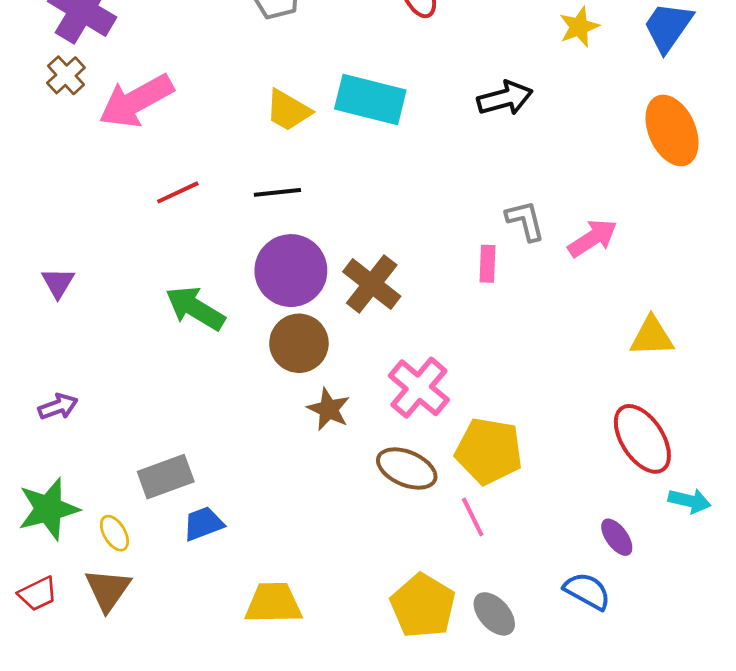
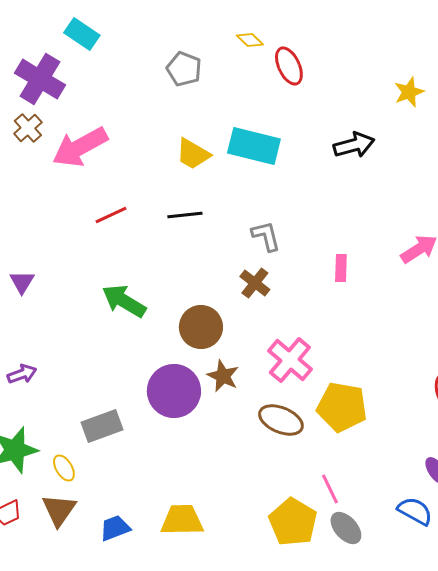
gray L-shape: (525, 221) -> (266, 236), moved
purple circle: (291, 271) -> (174, 391), moved
brown cross: (372, 284) -> (255, 283), size x0.7
pink line: (473, 517) -> (330, 489), moved
blue trapezoid: (203, 524) -> (115, 528), moved

